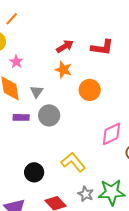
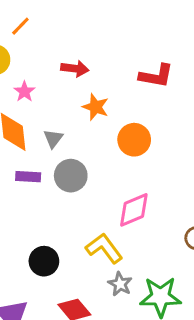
red arrow: (65, 46) -> (75, 69), moved, turned 36
pink diamond: (111, 134) -> (134, 210), moved
gray star: (86, 194) -> (120, 284), moved

